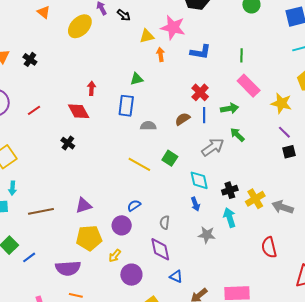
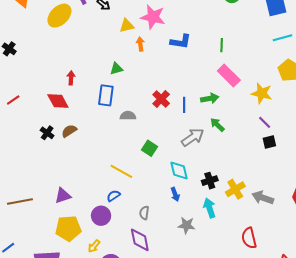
red cross: (200, 92) -> (161, 99), moved
brown semicircle: (183, 119) -> (69, 131), moved
yellow line: (139, 164) -> (121, 171), moved

